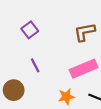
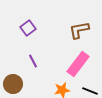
pink rectangle: (84, 69) -> (78, 64), turned -30

